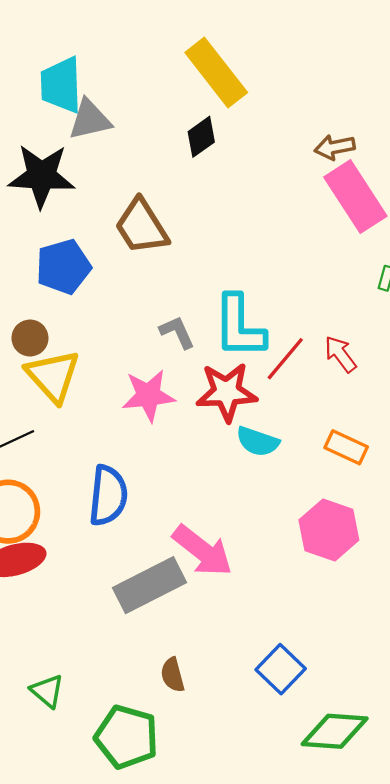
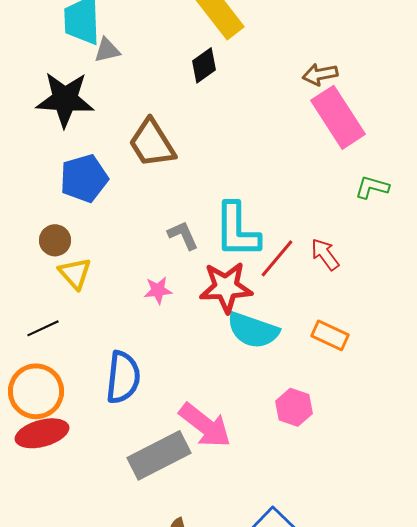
gray triangle: (90, 120) -> (107, 50), size x0.7
yellow triangle: (53, 376) -> (75, 273), size x0.7
pink star: (148, 395) -> (158, 290), size x0.6
cyan semicircle: (258, 441) -> (253, 330), size x1.4
pink hexagon: (329, 530) -> (294, 407), moved, size x0.7

